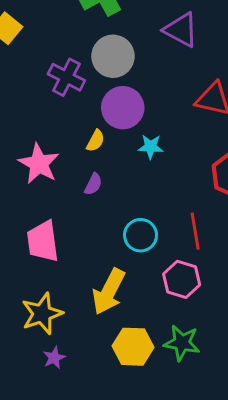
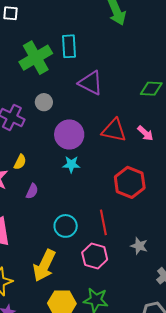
gray circle: (113, 56) -> (44, 102), size x0.6
purple circle: (123, 108) -> (69, 134), moved
yellow semicircle: (96, 141) -> (20, 162), moved

